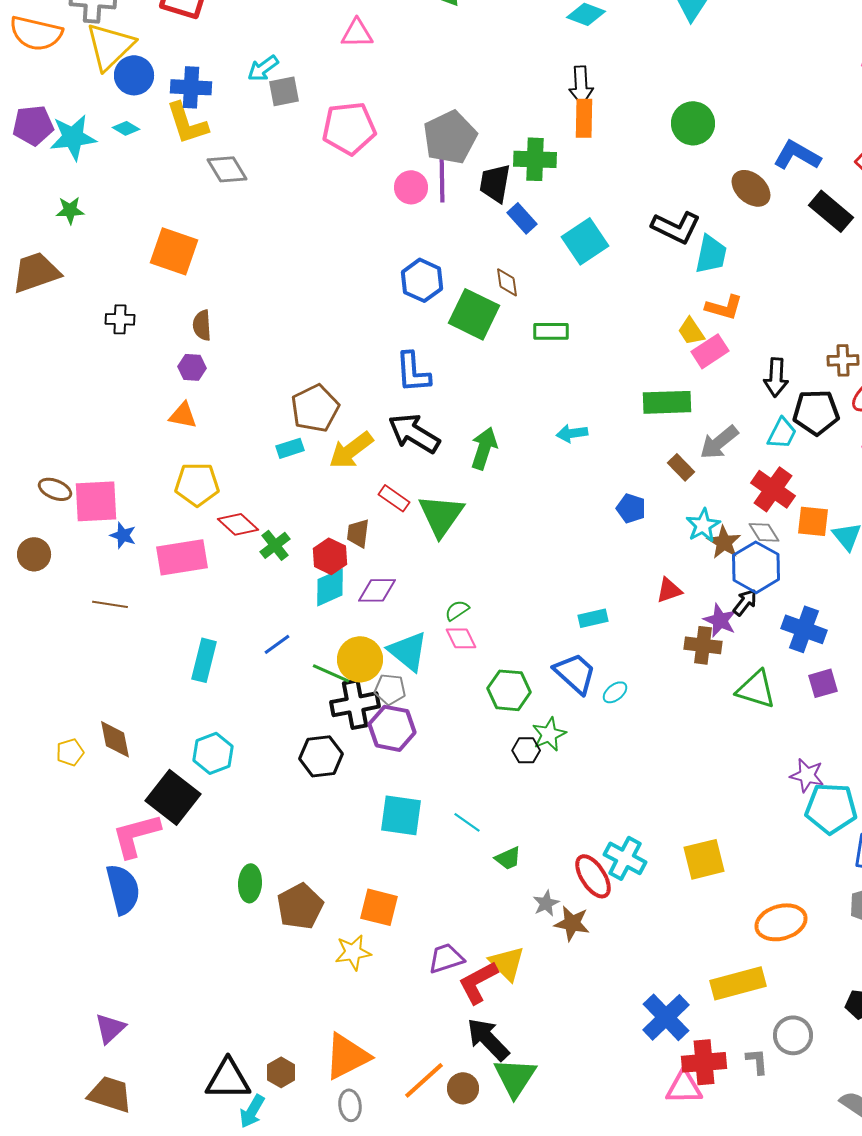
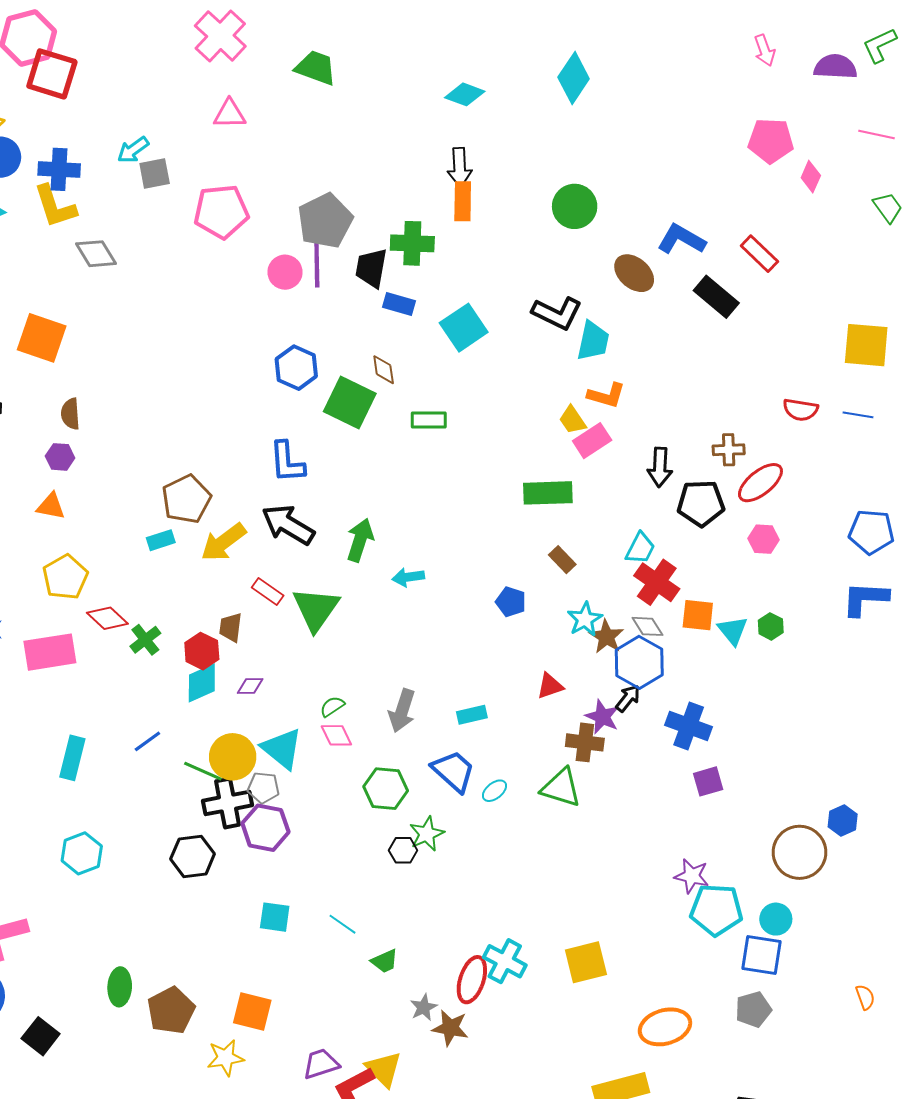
blue rectangle: (522, 218) -> (399, 304), turned -32
cyan arrow: (572, 433) -> (408, 577), moved
cyan trapezoid: (782, 433) -> (640, 548), moved
gray arrow: (719, 442) -> (402, 711), moved, turned -33
yellow pentagon: (197, 484) -> (65, 577), turned -30
purple diamond: (377, 590) -> (250, 686), size x0.7
green triangle: (756, 689) -> (561, 788), moved
black square: (173, 797) -> (41, 1036), moved, size x0.7
cyan square: (401, 815) -> (275, 917), size x0.7
red ellipse: (593, 876) -> (472, 980), turned 51

